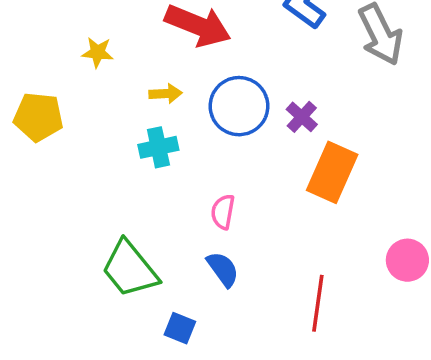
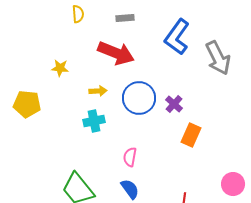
orange rectangle: (332, 172) -> (191, 135), size x0.7

